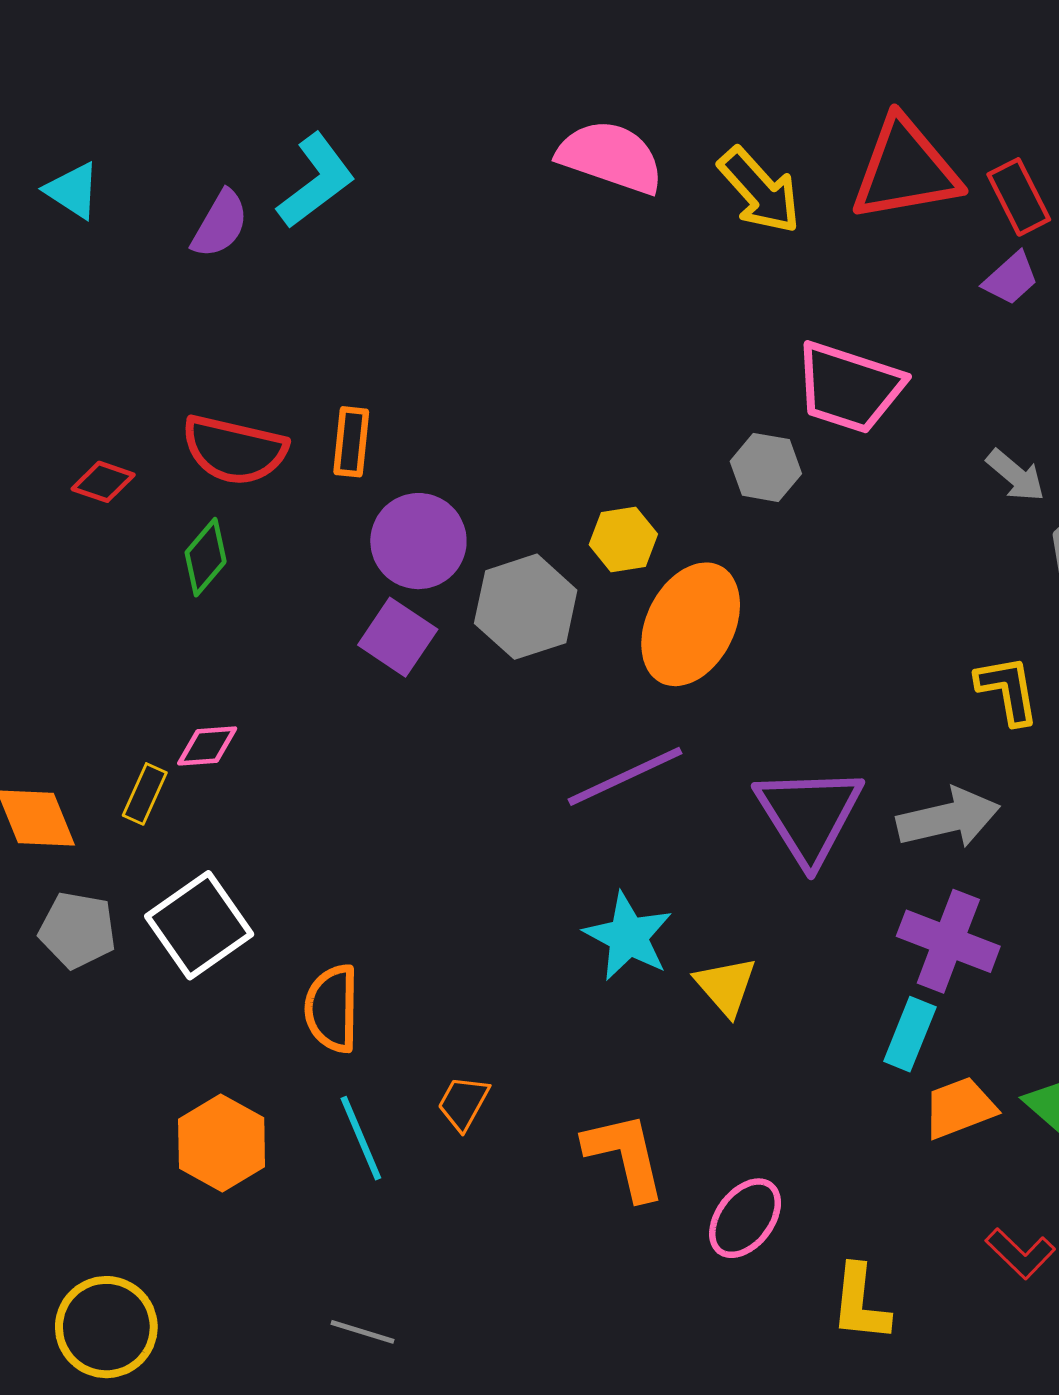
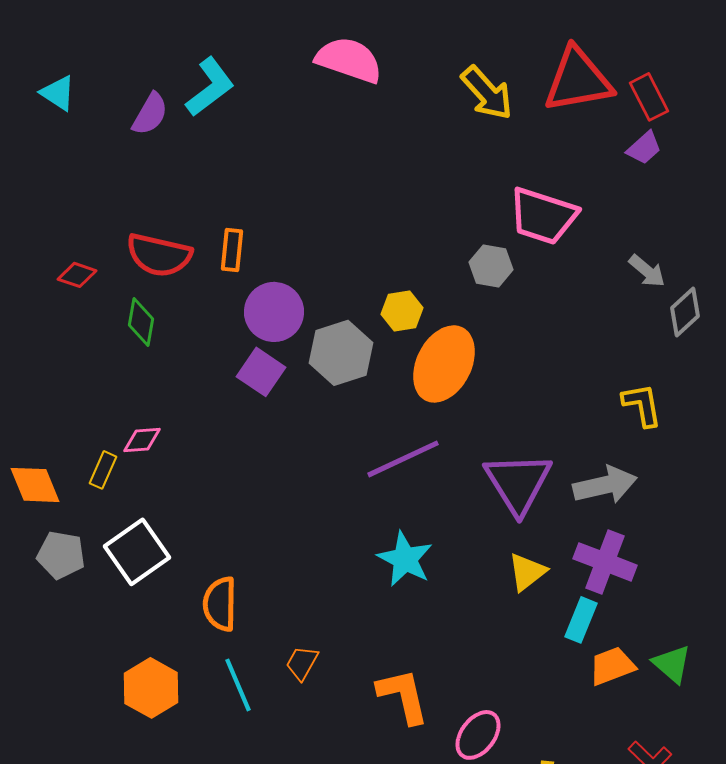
pink semicircle: (611, 157) -> (349, 60), moved
green diamond: (206, 557) -> (141, 322), turned -30
yellow triangle: (726, 986) -> (527, 572), moved, turned 33

